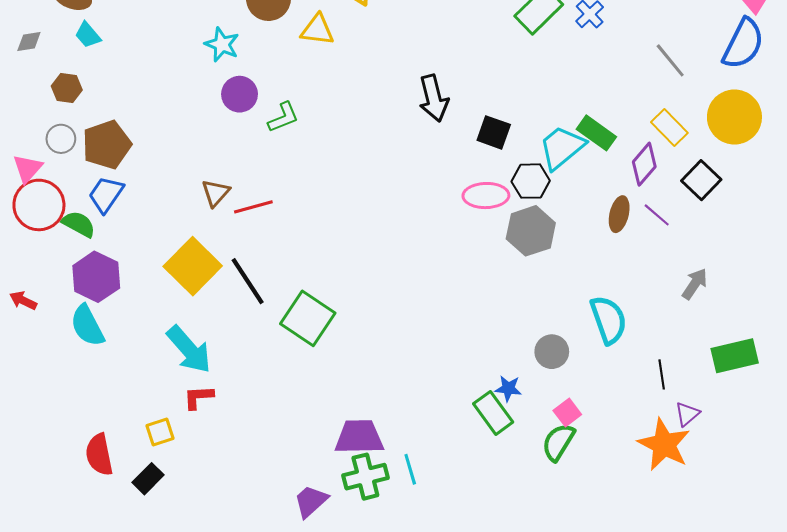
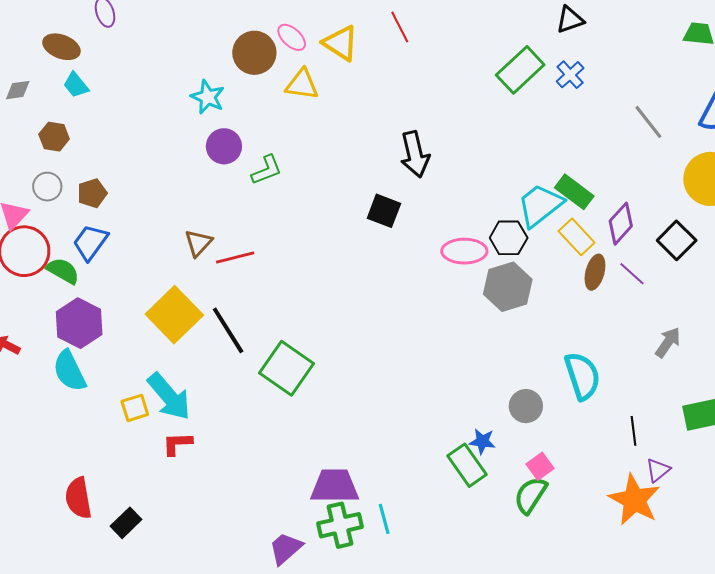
yellow rectangle: (669, 128) -> (577, 237), moved
black square: (494, 132) -> (384, 211), moved
brown pentagon: (107, 145) -> (92, 193), size x0.6
yellow square: (160, 432) -> (135, 408), moved

